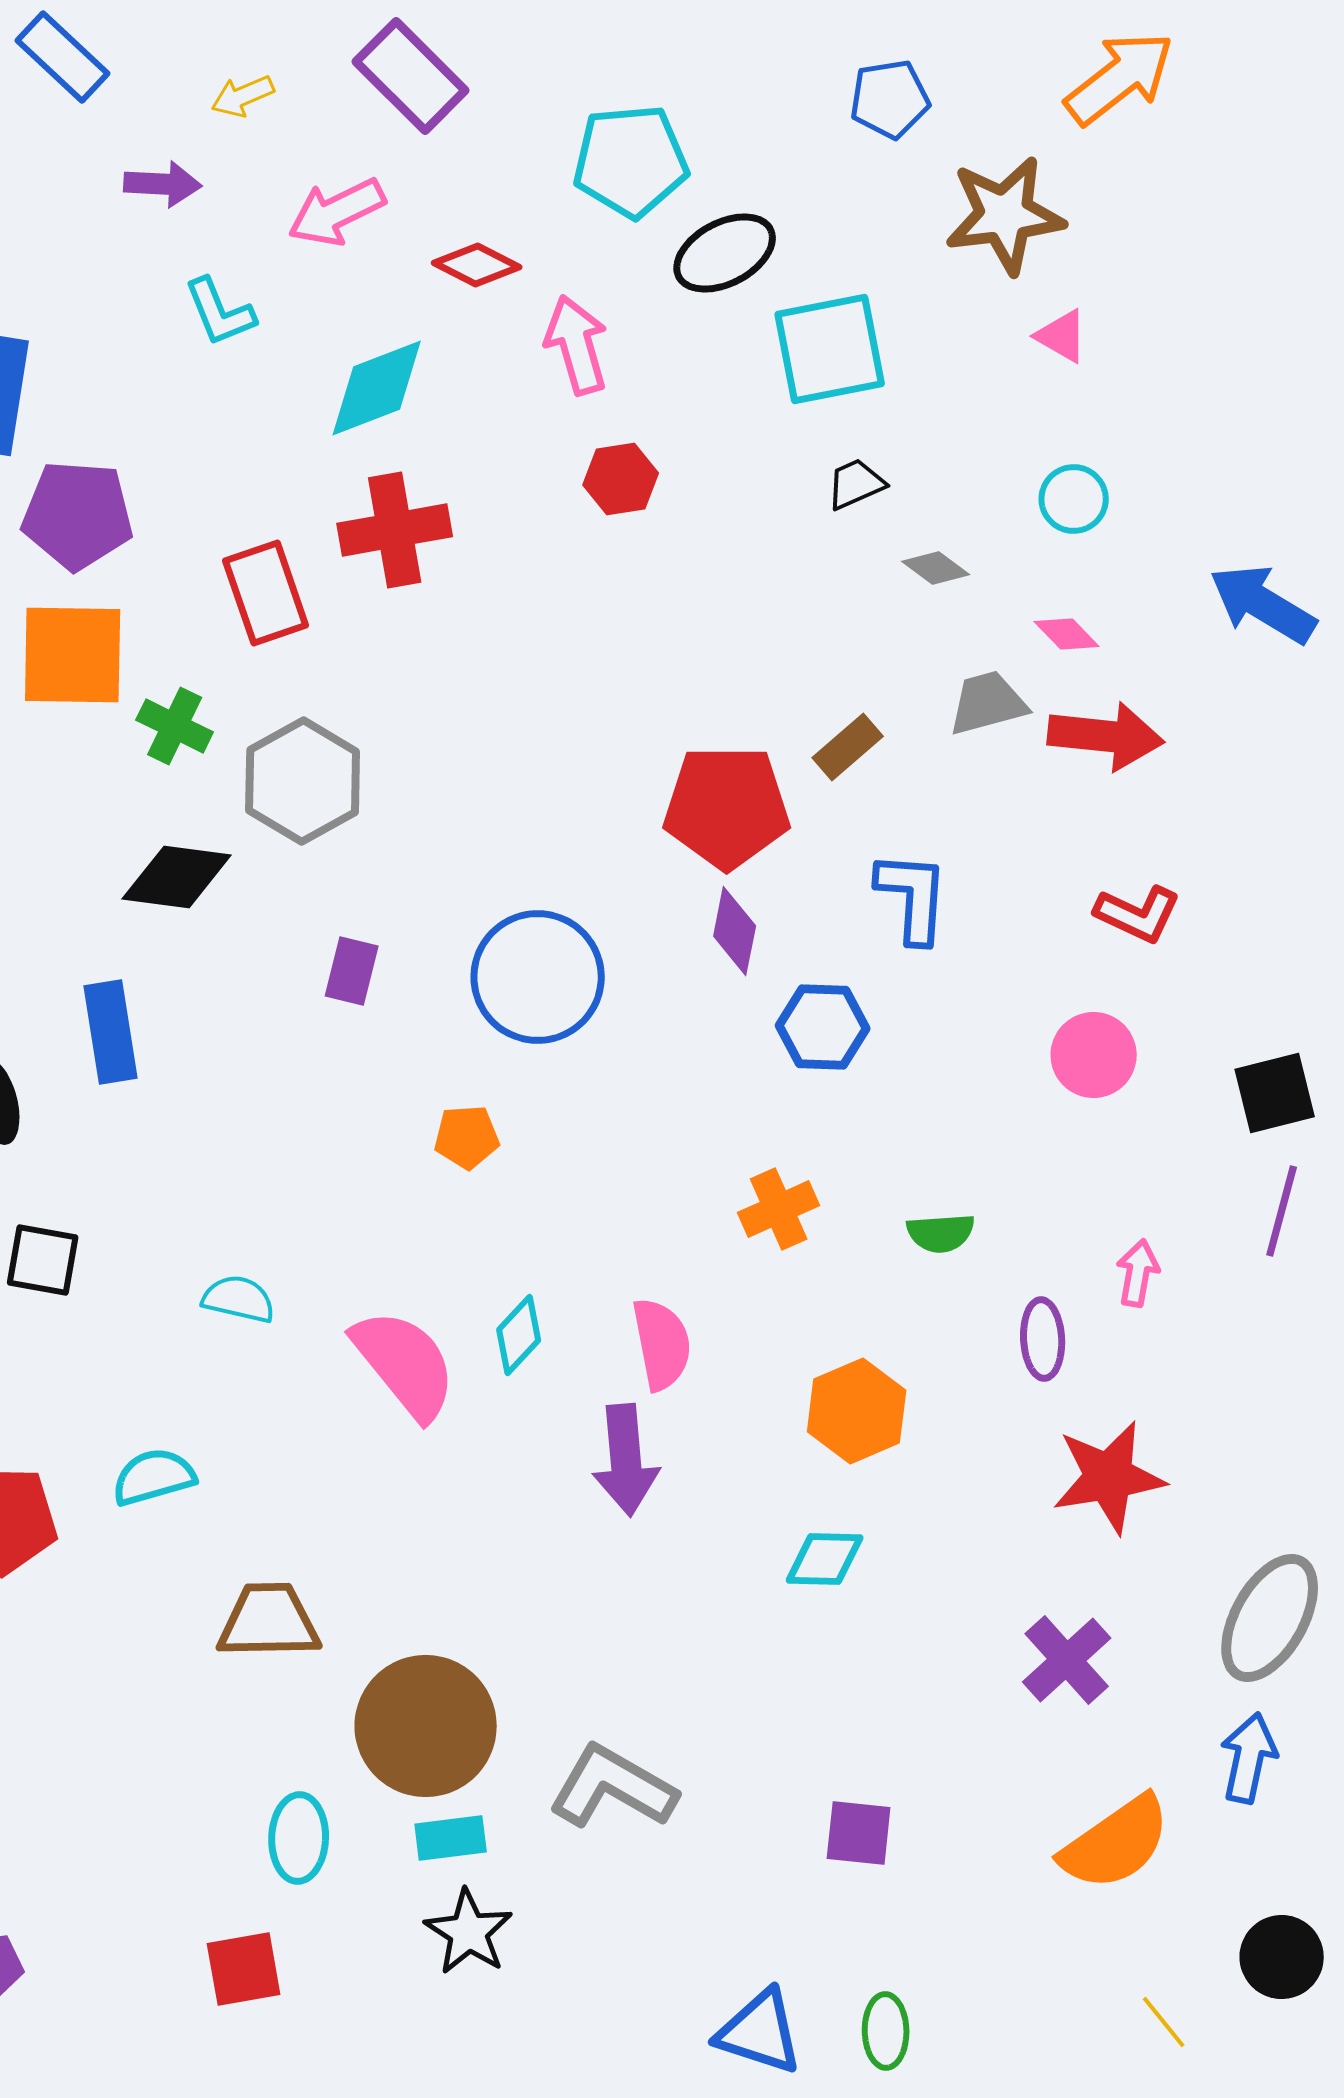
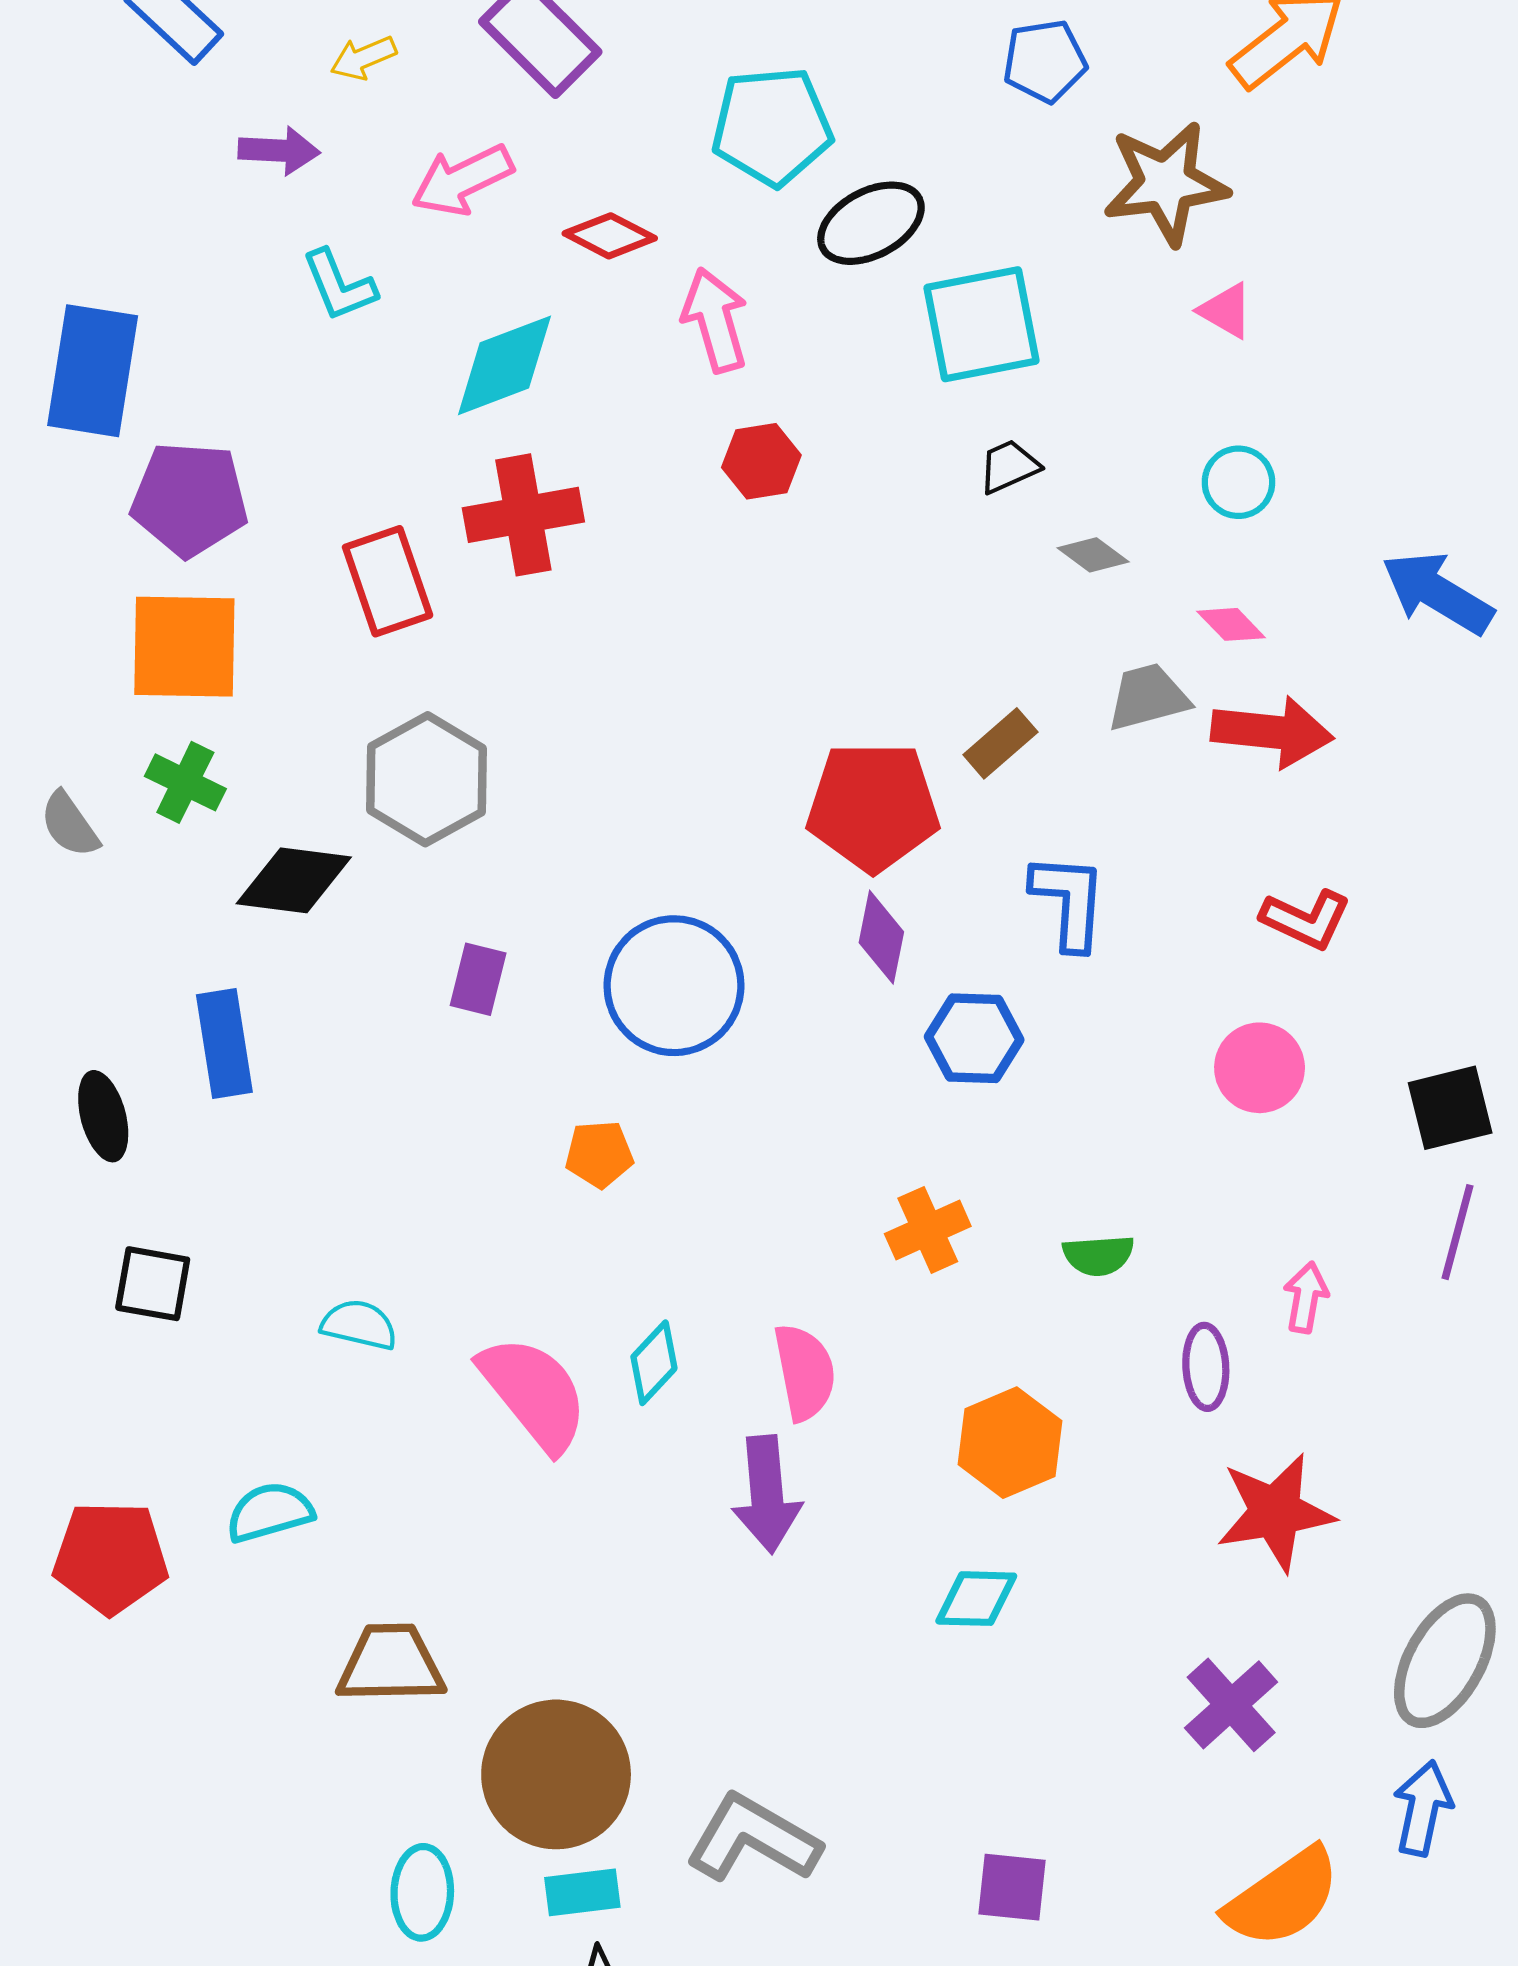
green cross: (175, 726) -> (185, 782), moved

